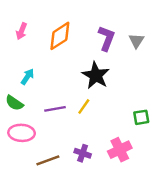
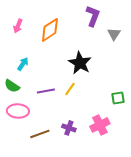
purple L-shape: (107, 38) -> (93, 16), moved

